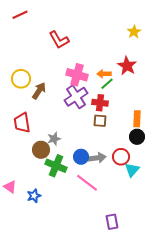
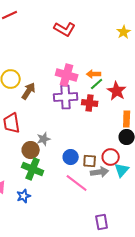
red L-shape: (59, 40) -> (65, 29), moved, turned -30
red star: (127, 66) -> (117, 91), moved
purple cross: (76, 97) -> (66, 97), turned 30
brown square: (100, 121) -> (90, 161), moved
gray arrow: (97, 158) -> (100, 172), moved
green cross: (56, 166) -> (33, 169), moved

